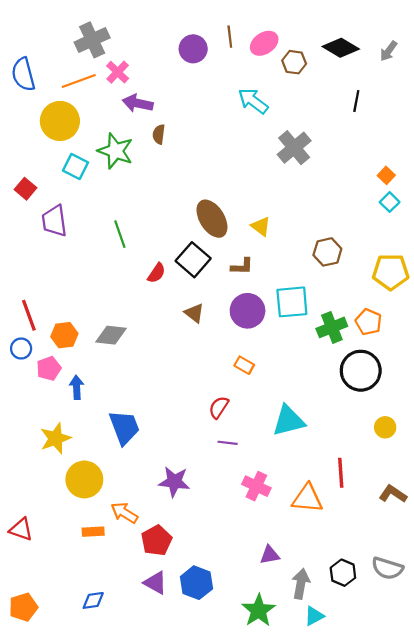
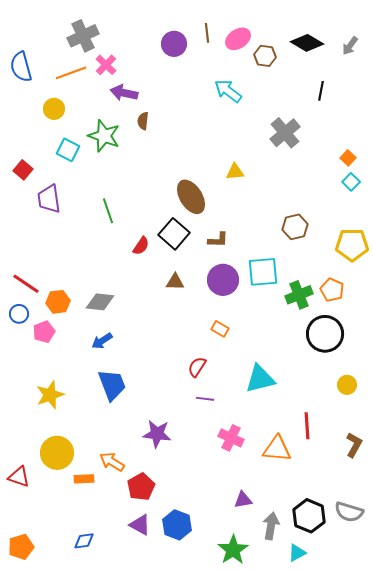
yellow circle: (60, 121) -> (54, 109), size x0.6
gray cross: (294, 148) -> (285, 133), moved
yellow triangle: (261, 226) -> (235, 172), moved, turned -42
brown triangle: (194, 313) -> (175, 282), turned -36
red line: (29, 315) -> (26, 284), turned -36
blue arrow: (77, 387) -> (102, 341), moved, turned -120
yellow circle: (84, 479) -> (57, 453), moved
brown L-shape: (393, 494) -> (354, 445), turned 85
black hexagon: (343, 573) -> (309, 516), size x1.4
cyan triangle: (314, 616) -> (297, 553), moved

